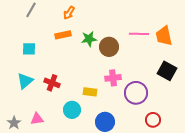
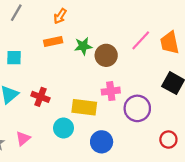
pink line: (139, 34) -> (141, 40), turned -48
yellow rectangle: (90, 92) -> (84, 107), size x1.5
pink triangle: (37, 119) -> (23, 138), turned -32
red circle: (153, 120) -> (168, 140), moved

